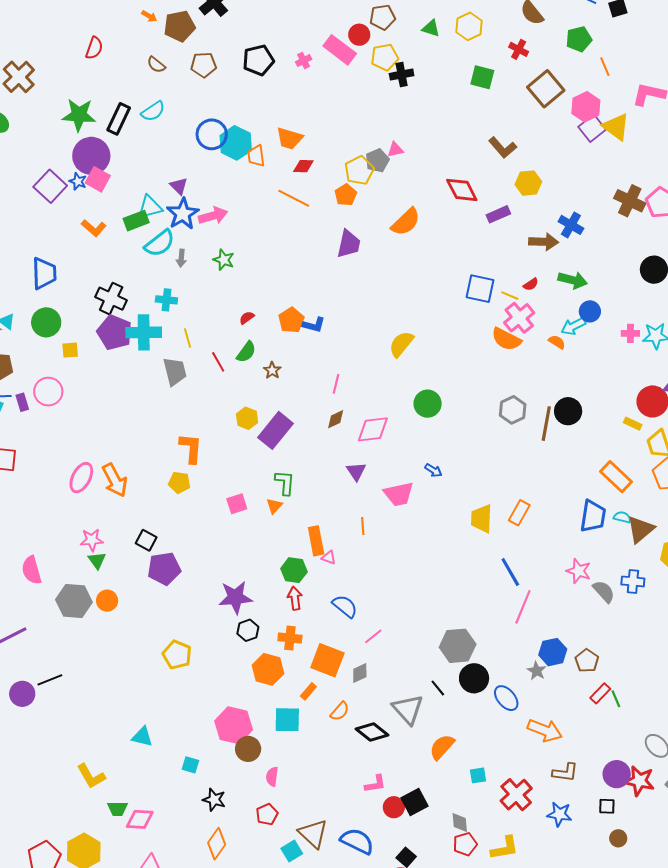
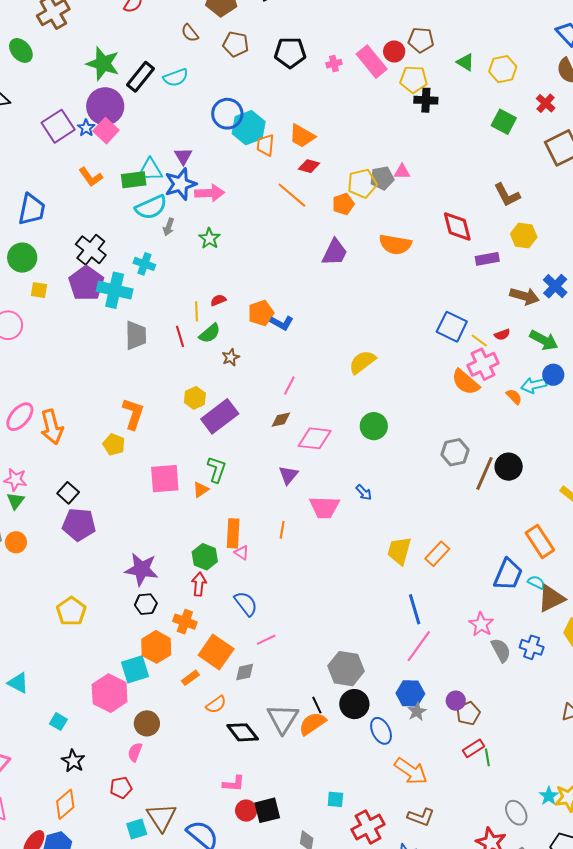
orange semicircle: (406, 222) -> (395, 244), turned 40
yellow line: (188, 338) -> (197, 311), moved
pink square: (237, 504) -> (165, 479), size x1.5
blue hexagon: (553, 652) -> (410, 693), moved
cyan square: (287, 720) -> (135, 669), moved, turned -32
orange semicircle: (442, 747) -> (312, 724), moved
brown circle: (248, 749) -> (147, 723), moved
purple circle: (617, 774) -> (456, 701), moved, size x0.7

